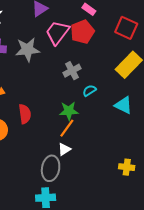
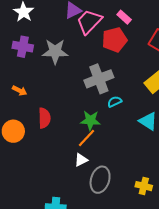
pink trapezoid: (57, 33) -> (89, 22), moved
gray cross: (72, 71) -> (99, 79), size x1.5
gray ellipse: (51, 168) -> (100, 180), moved

